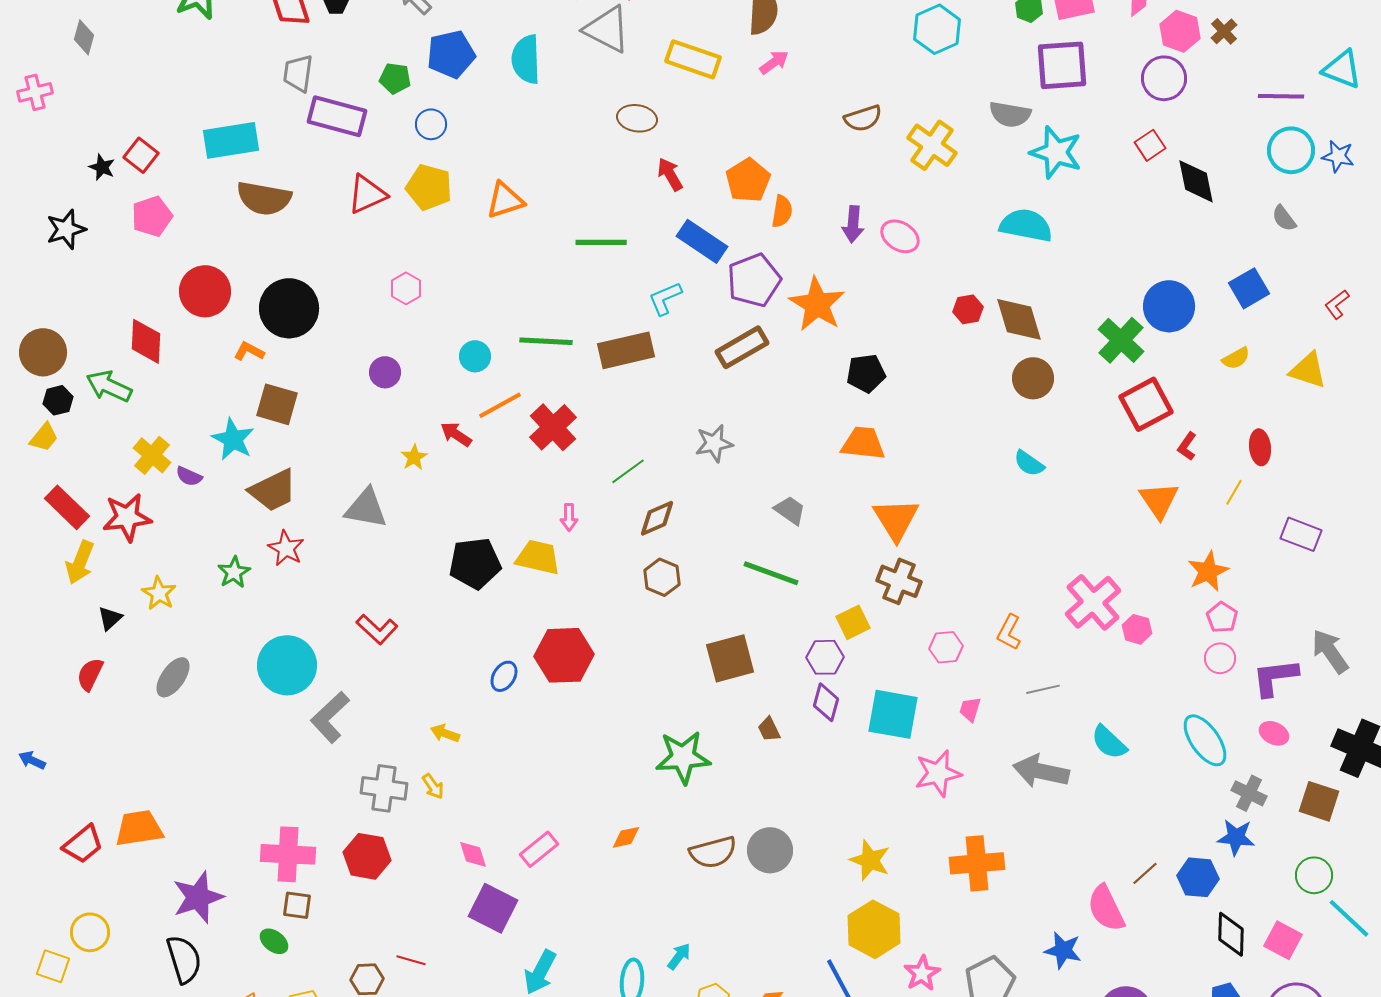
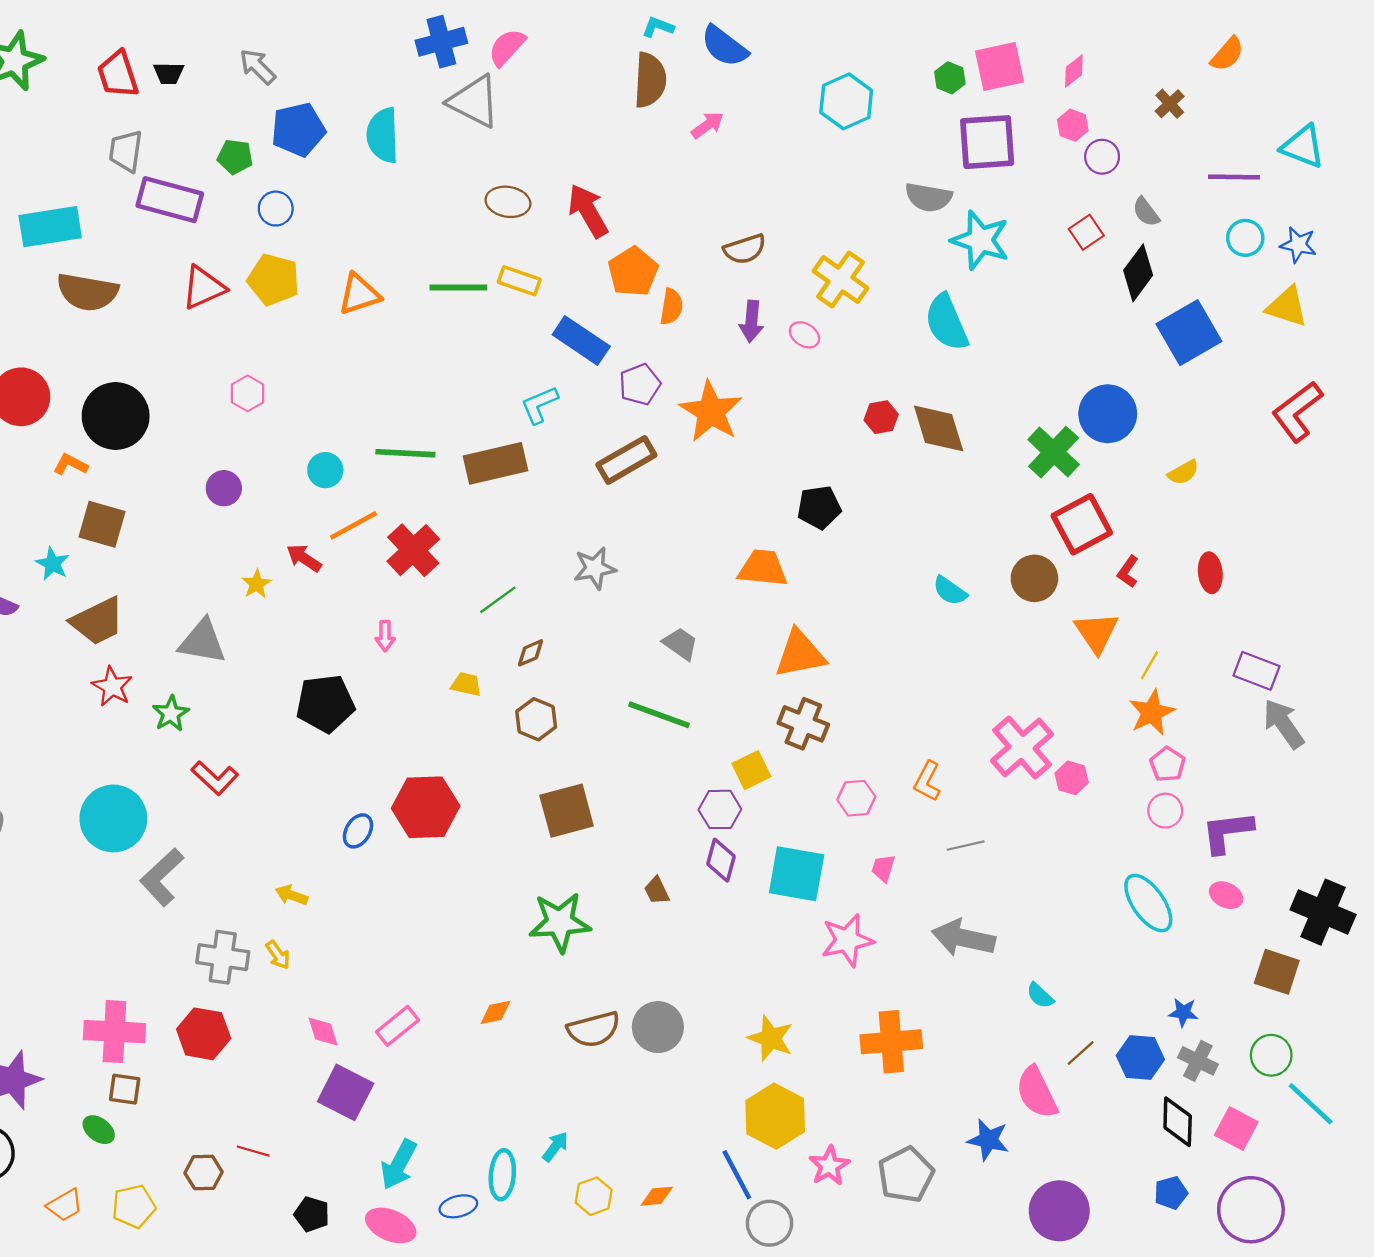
pink hexagon: (1180, 31) -> (1073, 125), moved, size x0.7
yellow rectangle: (693, 59) -> (519, 281), moved, size x0.7
pink arrow: (774, 62) -> (707, 125), moved
purple circle: (1164, 78) -> (1102, 157), size x0.7
brown semicircle: (863, 118) -> (745, 249), moved
yellow cross: (932, 145) -> (841, 280), moved
cyan circle: (1291, 150) -> (1245, 238), size x0.7
red arrow: (670, 174) -> (588, 211), moved, size x1.4
black diamond: (1196, 181) -> (1138, 273), turned 48
gray semicircle: (1284, 218) -> (1146, 212), moved
cyan semicircle: (1026, 225) -> (946, 322), turned -124
pink ellipse: (900, 236) -> (804, 335), size x0.7
green line: (601, 242) -> (458, 287), moved
purple pentagon: (754, 280) -> (640, 384), size x0.7
blue square: (1249, 288) -> (1189, 333), moved, size x1.4
red L-shape: (1337, 304) -> (1297, 411), size x1.8
yellow triangle: (1308, 370) -> (1287, 307), moved
black pentagon: (866, 373) -> (819, 507), moved
brown circle: (1033, 378) -> (1034, 578), moved
cyan star: (233, 439) -> (52, 564), size x0.7
yellow line: (1234, 492) -> (1149, 665), moved
pink arrow: (569, 517) -> (385, 636), moved
brown diamond: (657, 518) -> (530, 653), size x0.7
orange triangle: (896, 519) -> (800, 654), turned 51
yellow trapezoid: (538, 557) -> (466, 684), moved, size x0.6
green star: (234, 572) -> (171, 714), moved
gray arrow: (1330, 651) -> (1284, 724), moved
brown square: (730, 658) -> (567, 811), moved
cyan semicircle: (1109, 742) -> (1040, 995), moved, size x0.7
gray cross: (1249, 793) -> (1198, 1061), moved
blue star: (1236, 837) -> (1183, 1012), size x0.7

